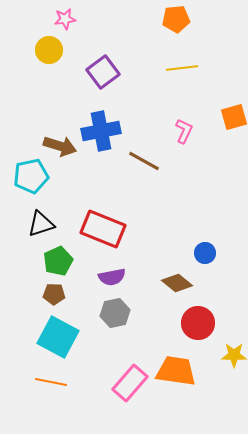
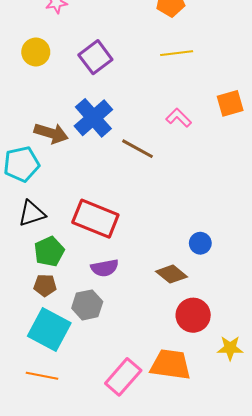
yellow circle: (49, 50) -> (36, 52), moved
blue cross: (101, 131) -> (93, 118), turned -30
pink L-shape: (184, 131) -> (179, 118), turned -70
gray hexagon: (115, 313) -> (87, 305), moved

